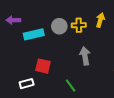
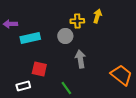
yellow arrow: (100, 20) -> (97, 16), moved
yellow cross: (79, 25) -> (77, 21), moved
gray circle: (59, 26) -> (65, 36), moved

